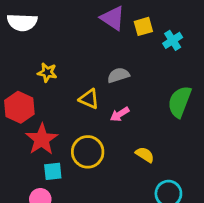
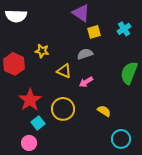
yellow square: (143, 26) -> (94, 32), moved
yellow star: (47, 72) -> (42, 51), moved
red hexagon: (19, 107) -> (14, 64), moved
cyan square: (53, 171) -> (38, 123), turned -32

